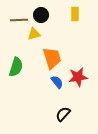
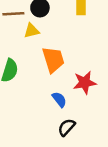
blue semicircle: (57, 82) -> (59, 99), moved

